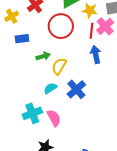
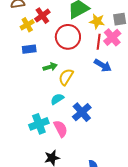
yellow cross: (12, 16) -> (27, 25), moved
blue arrow: (96, 54) -> (103, 65), turned 132
blue cross: (76, 89) -> (82, 112), moved

